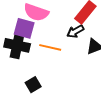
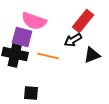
black square: (33, 85) -> (31, 93), turned 35

